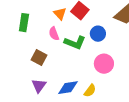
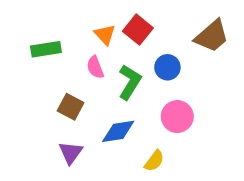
green rectangle: (24, 23) -> (46, 49), turned 72
green L-shape: (75, 43) -> (130, 82), turned -80
blue diamond: (68, 88) -> (118, 131), moved

